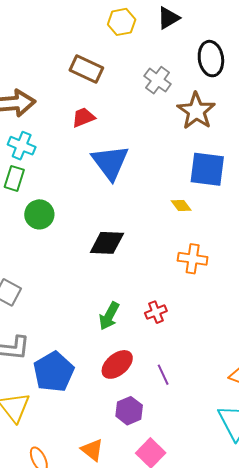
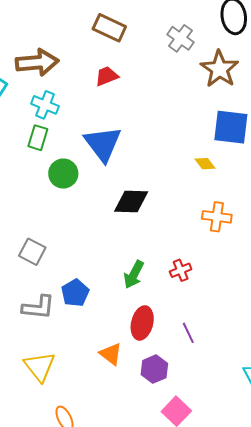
blue triangle: (110, 162) -> (103, 144), moved
red ellipse: (117, 364) -> (142, 323), turned -36
blue pentagon: (54, 372) -> (75, 293), moved, size x0.7
orange triangle: (92, 450) -> (111, 354), moved

